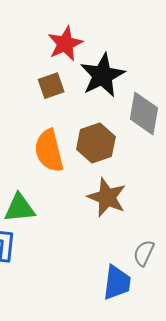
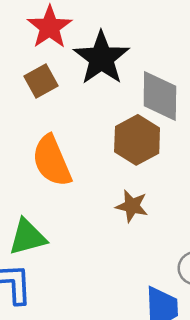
brown hexagon: (96, 143) -> (137, 140), moved
brown star: (107, 197) -> (132, 206), size x0.7

